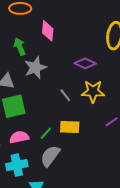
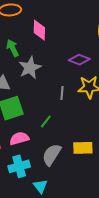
gray line: (65, 95) -> (62, 93), turned 48
yellow rectangle: (70, 127) -> (83, 148), moved
green line: (46, 133) -> (46, 121), moved

